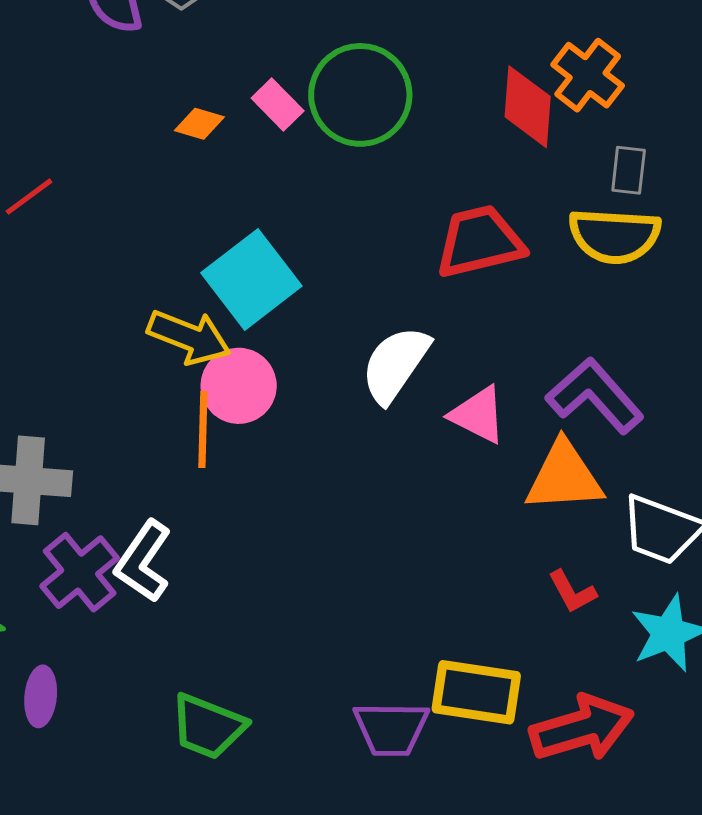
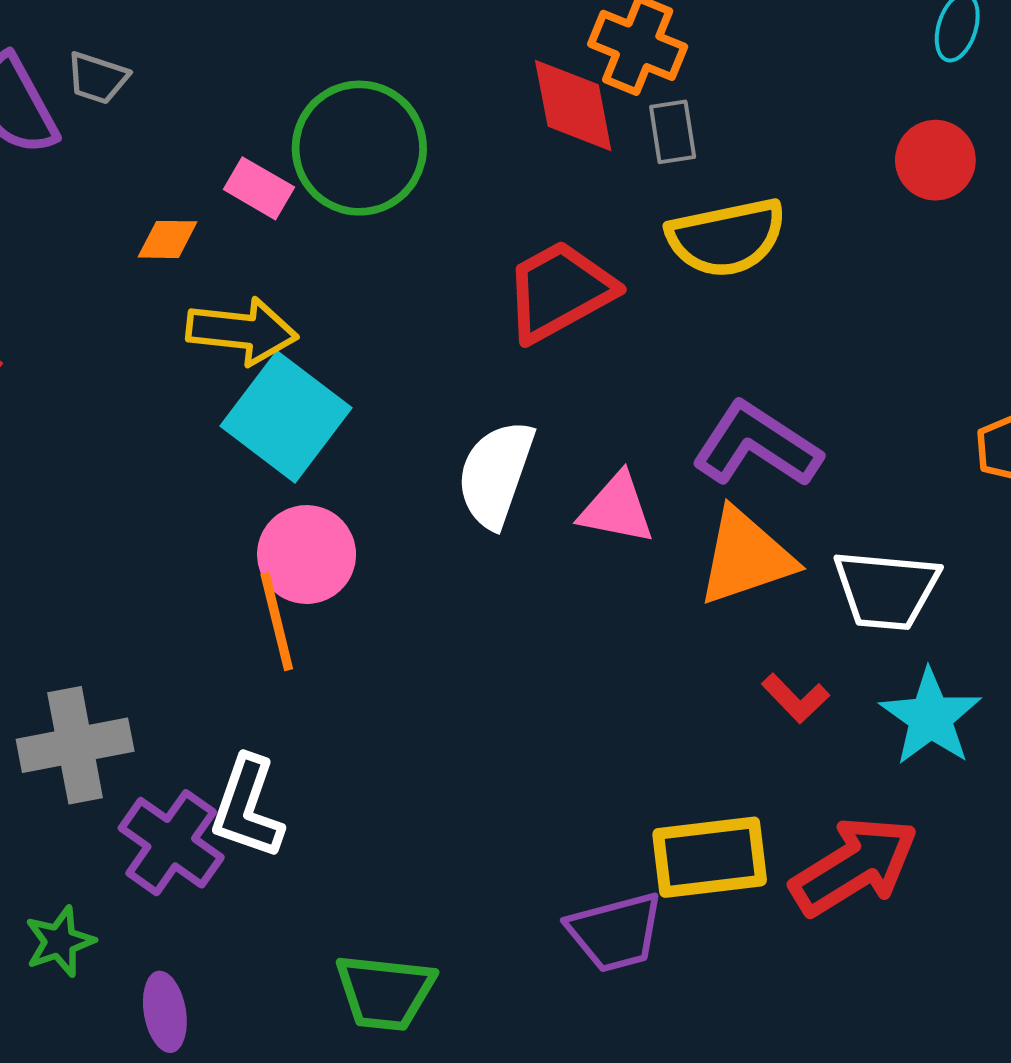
gray rectangle: (629, 170) -> (673, 132), moved
yellow arrow: (189, 337) -> (242, 331), moved

